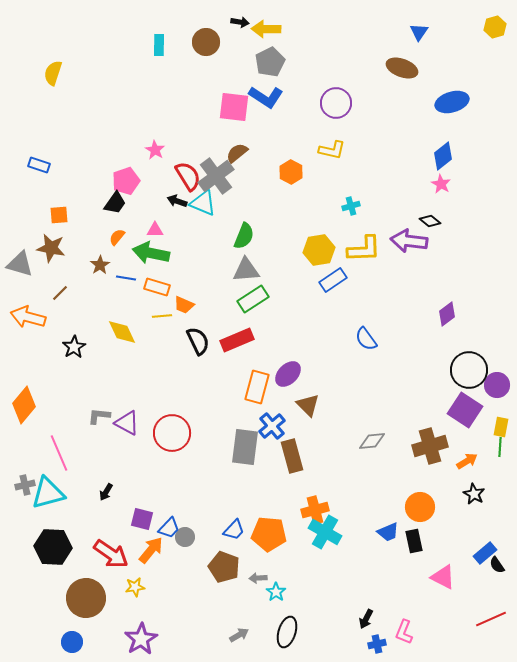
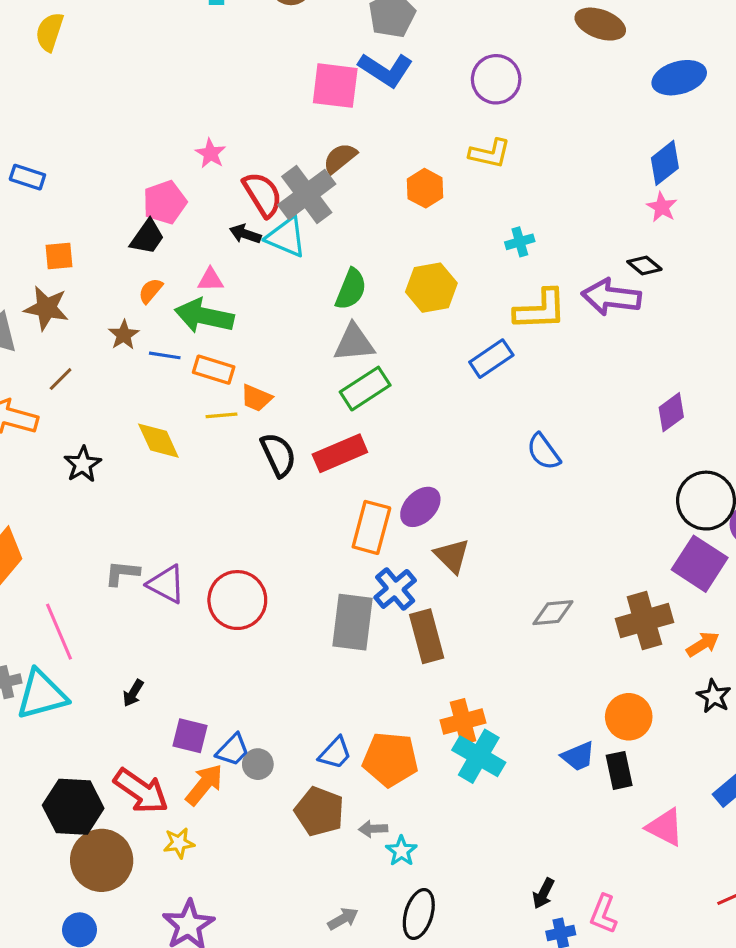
yellow hexagon: (319, 250) -> (431, 288), moved
black hexagon: (53, 547) -> (73, 807), moved

